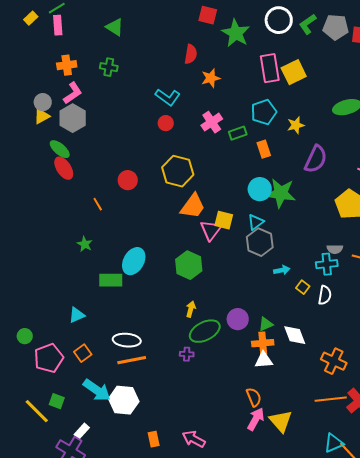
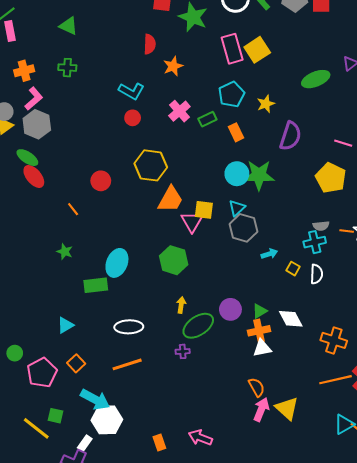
white ellipse: (127, 340) -> (129, 327), moved
white hexagon: (124, 400) -> (107, 420), moved

